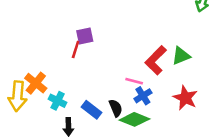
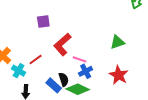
red line: (76, 50) -> (36, 60), moved, turned 32
red L-shape: (156, 60) -> (62, 44), moved
blue rectangle: (91, 110) -> (54, 85), moved

